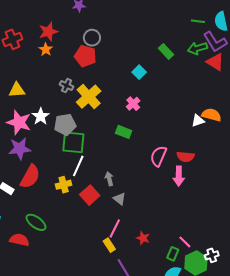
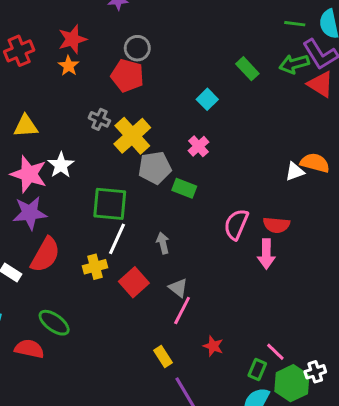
gray pentagon: (65, 125) -> (155, 168), moved
gray arrow: (109, 179) -> (163, 243), moved
pink line: (115, 229) -> (182, 310), moved

